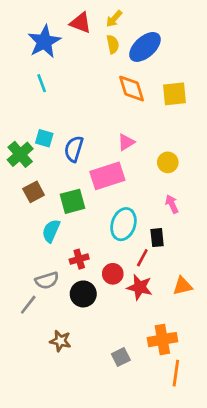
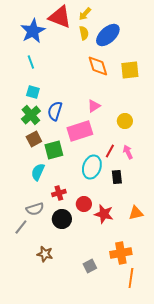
red triangle: (81, 23) -> (60, 17), size x1.4
cyan square: (44, 138) -> (33, 92), moved
green cross: (20, 154) -> (31, 115), moved
brown square: (34, 192) -> (34, 139), moved
red line: (142, 258) -> (110, 151), moved

